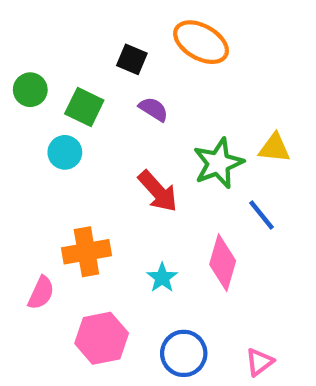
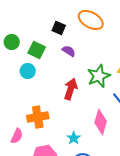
red arrow: (158, 191) -> (71, 89), turned -120
cyan star: (162, 278) -> (74, 138), moved

